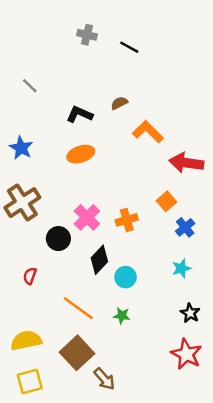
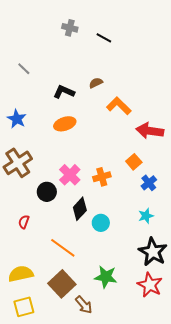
black star: (190, 313) -> (153, 252), size x1.8
green star: (122, 316) -> (106, 277), moved, size x1.6

